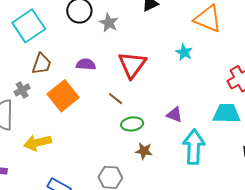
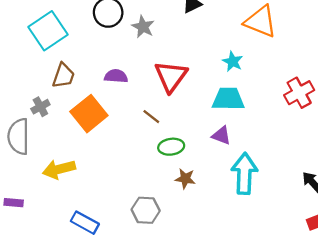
cyan trapezoid: (227, 113) -> (228, 99), moved

